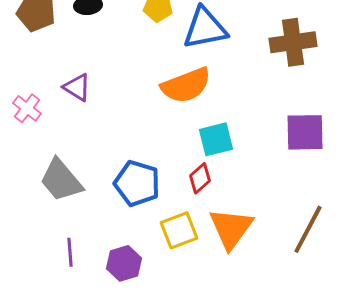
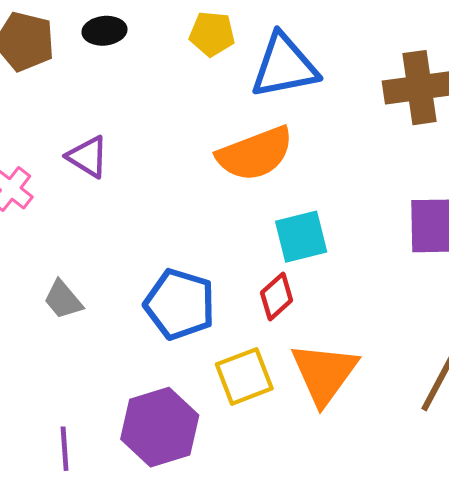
gray trapezoid: (61, 180) -> (63, 300), size x0.6
purple line: (70, 252) -> (65, 449), moved
purple hexagon: (124, 263) -> (160, 427), size x1.4

